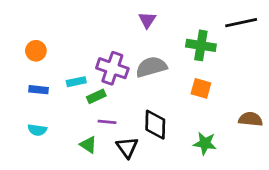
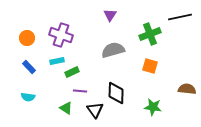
green cross: (201, 45) -> (150, 34), turned -30
purple cross: (112, 68) -> (61, 35), moved
blue rectangle: (39, 90) -> (29, 67), turned 40

